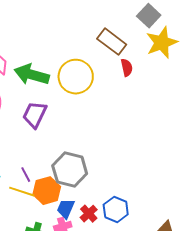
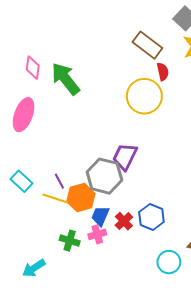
green arrow: (32, 75) -> (66, 79), turned 36
yellow circle: (76, 77) -> (144, 96), moved
purple trapezoid: (35, 115) -> (125, 157), moved

